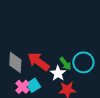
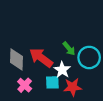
green arrow: (65, 64) -> (69, 49), moved
cyan square: (33, 85) -> (52, 82), moved, turned 32

